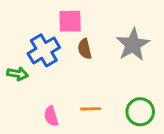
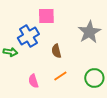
brown semicircle: (85, 49) -> (56, 51), moved
orange line: (91, 109) -> (60, 76), turned -32

